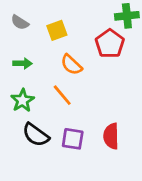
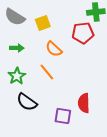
gray semicircle: (20, 22) -> (15, 17), size x1.5
red pentagon: (110, 44) -> (83, 33), turned 30
purple square: (73, 139) -> (63, 116), moved

